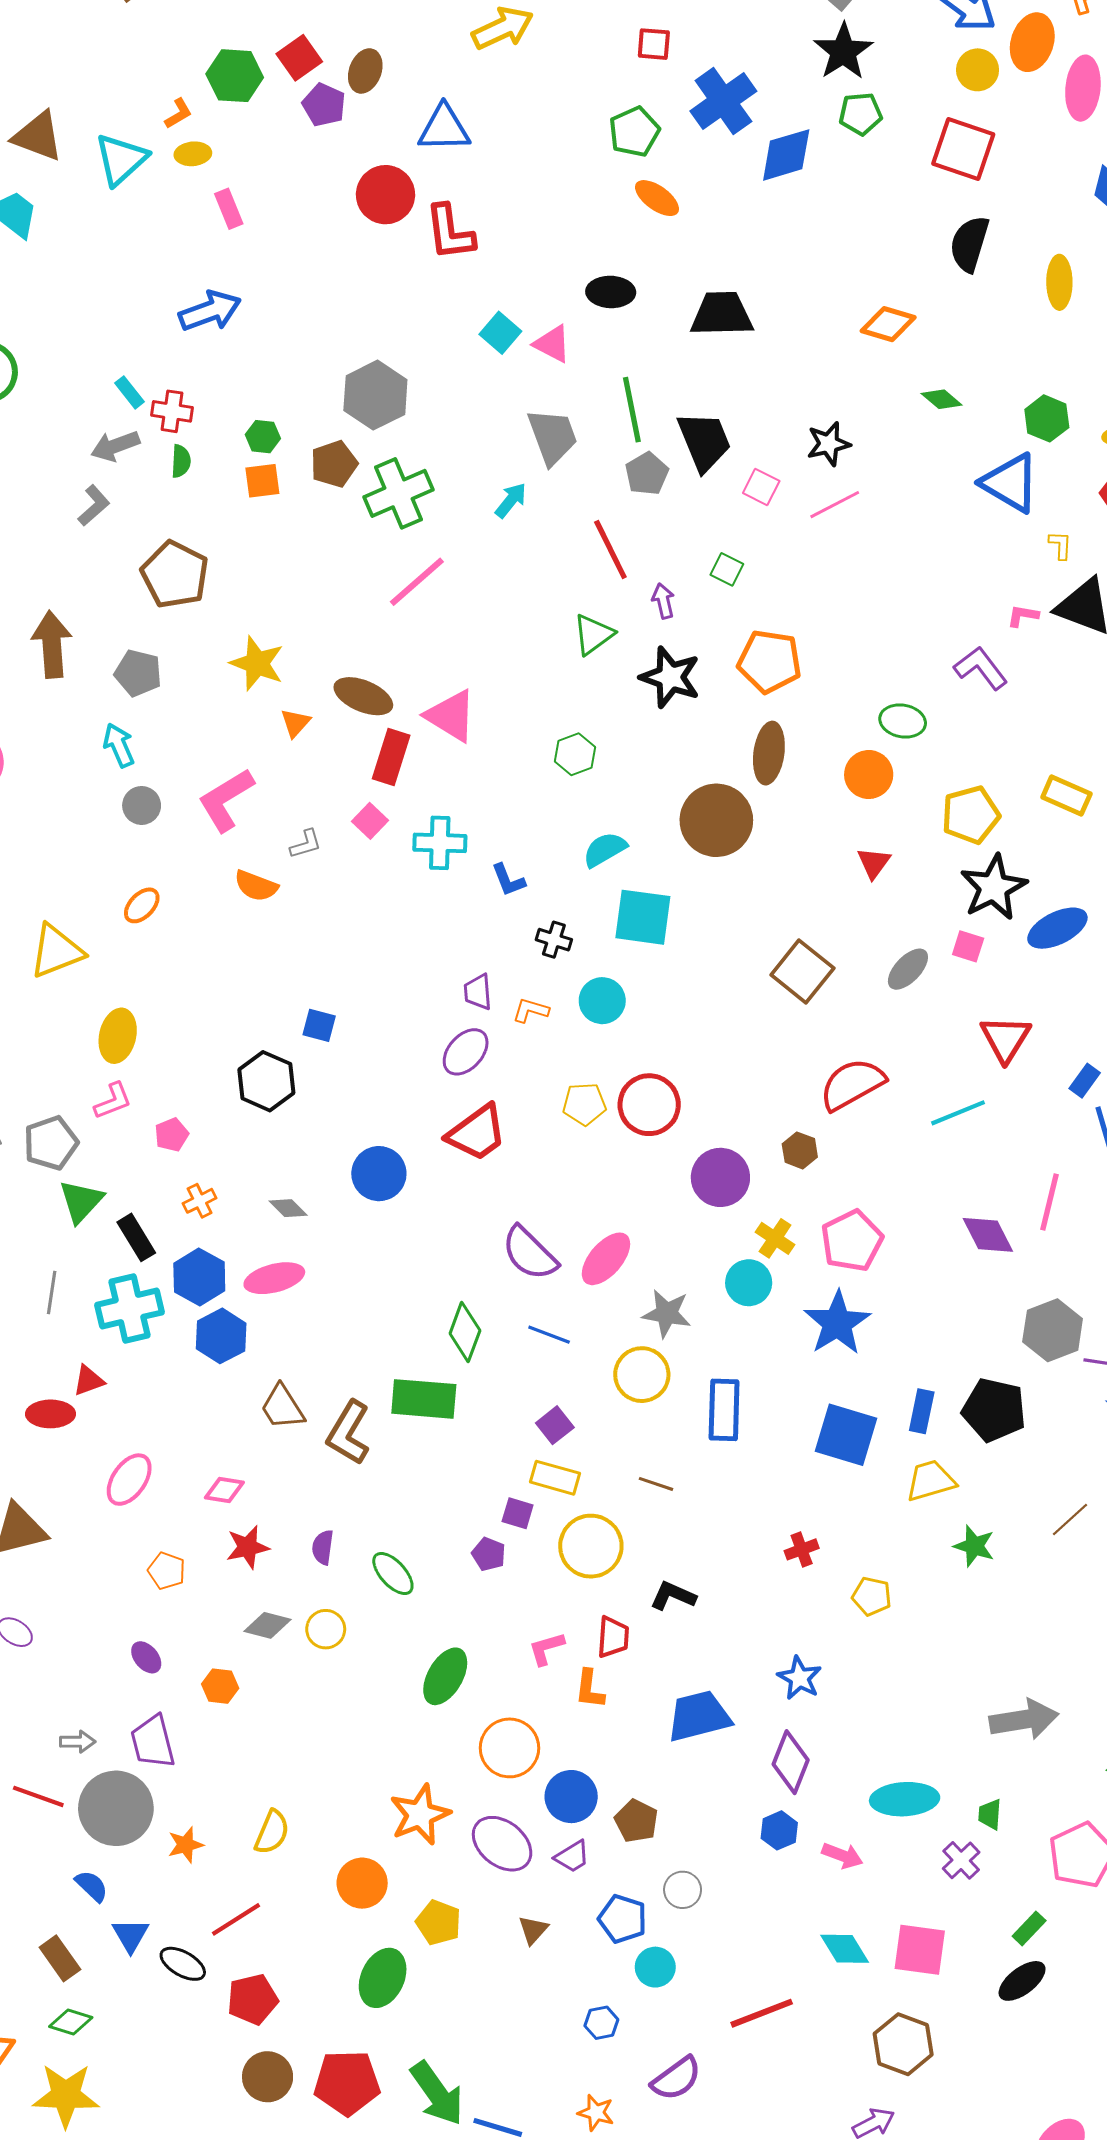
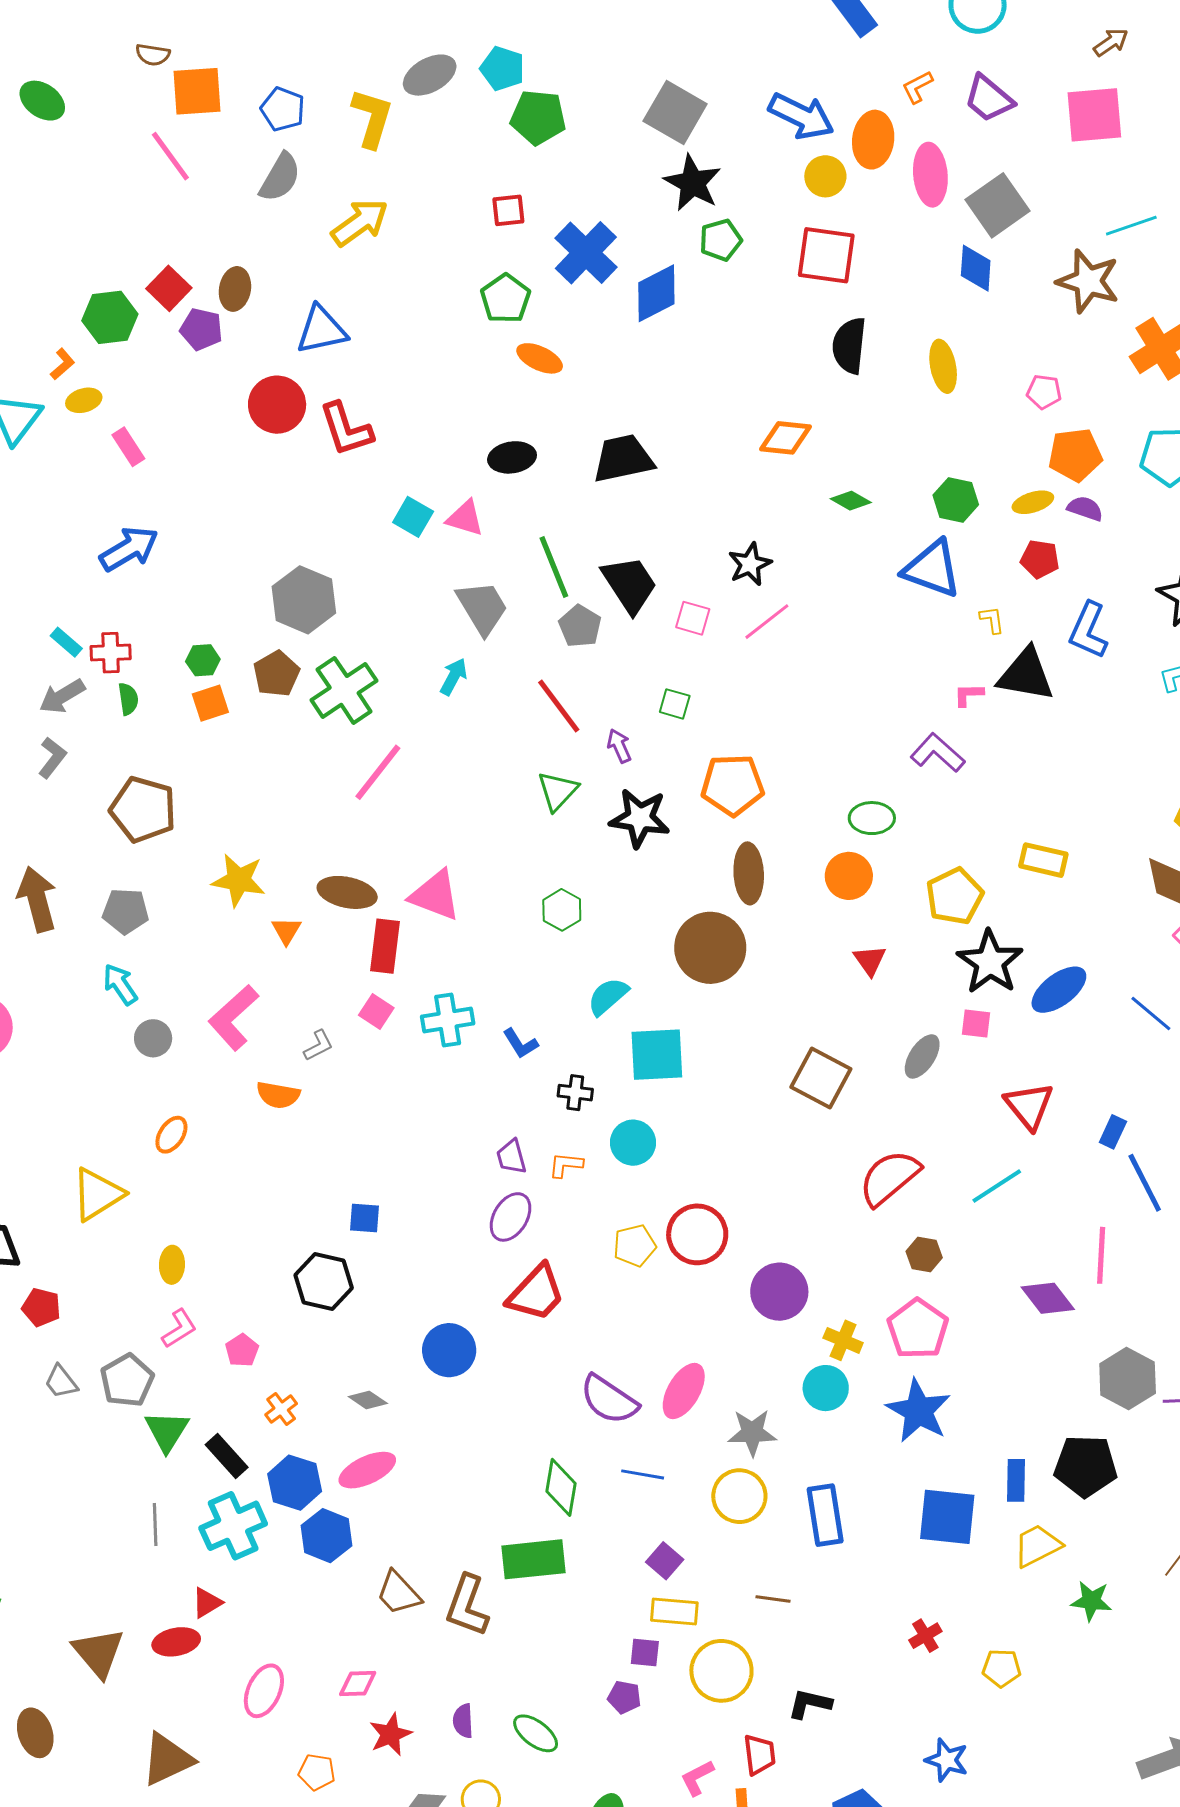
yellow ellipse: (118, 1036) -> (172, 1265), size x0.7
brown hexagon: (800, 1150) -> (924, 1255), moved

